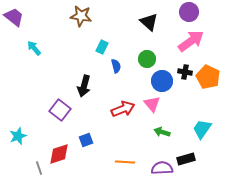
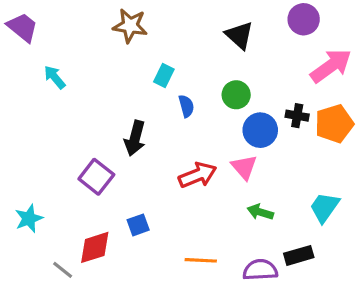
pink arrow: (191, 41) -> (331, 66), moved
orange pentagon: (208, 77) -> (334, 124), turned 30
gray line: (39, 168) -> (63, 270), turned -32

